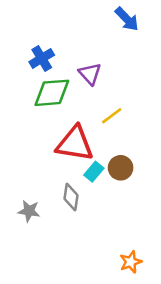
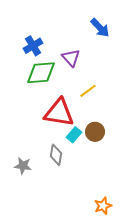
blue arrow: (127, 19) -> (100, 28), moved

